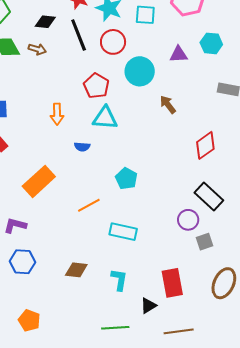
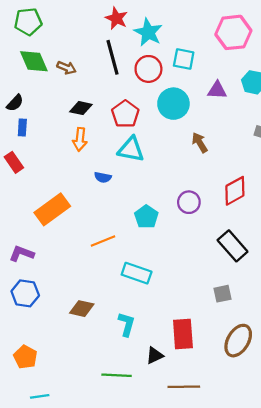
cyan square: (145, 15) -> (184, 59), moved
black diamond: (45, 22) -> (81, 108), moved
purple circle: (188, 220) -> (189, 202), moved

